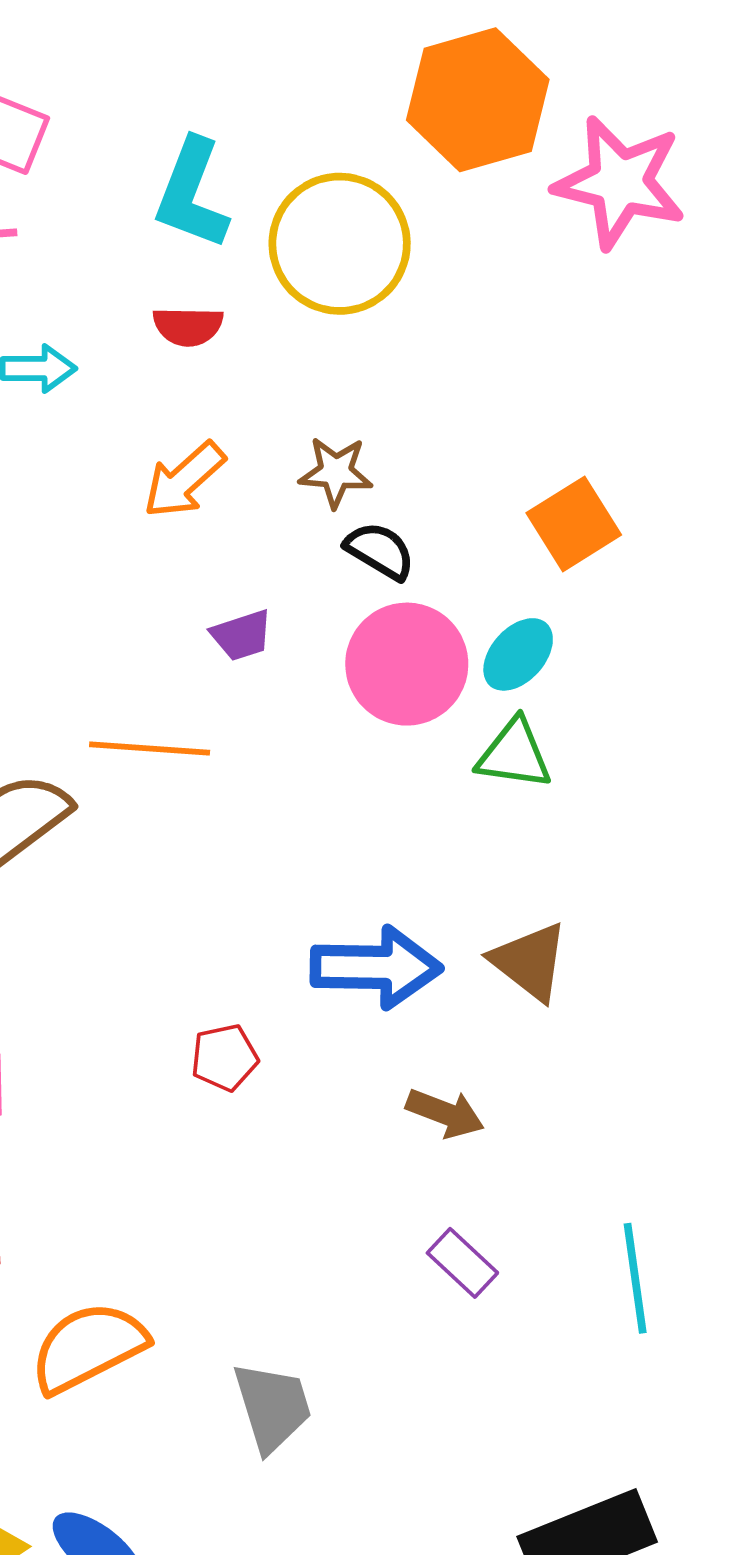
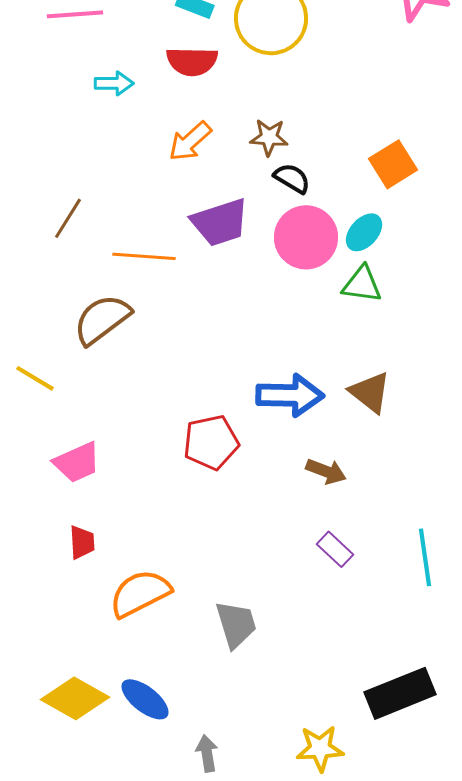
red semicircle: (188, 326) -> (192, 61), size x1.4
purple trapezoid: (242, 635) -> (220, 222), size x1.8
orange line: (150, 749) -> (144, 256), moved
red pentagon: (224, 1058) -> (211, 442), size x1.6

